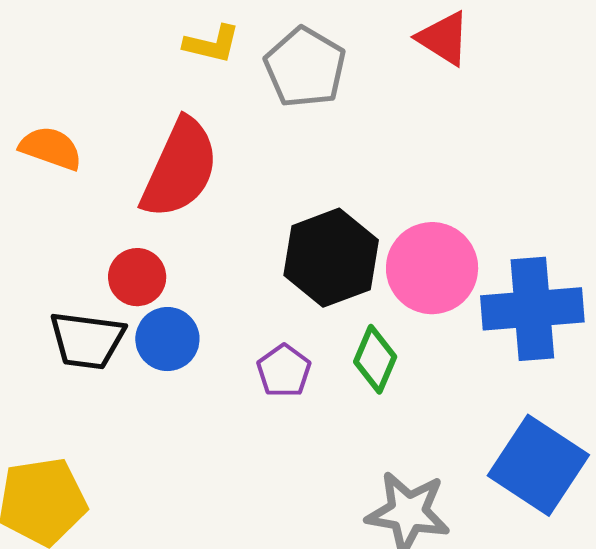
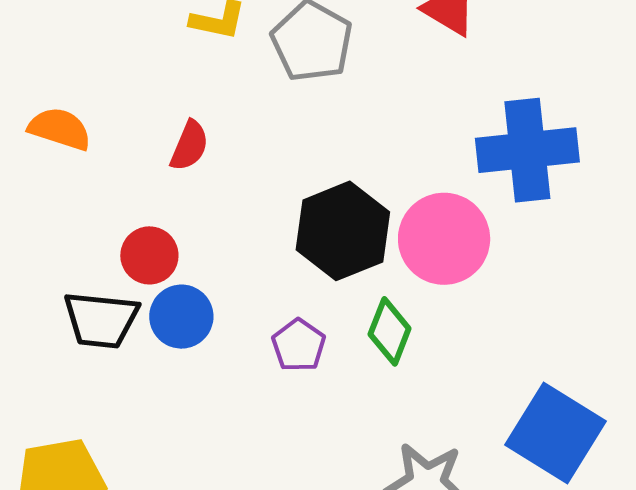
red semicircle: (180, 168) -> (189, 146), size x0.5
blue cross: (532, 309) -> (527, 150), moved

